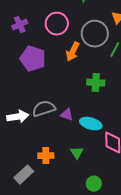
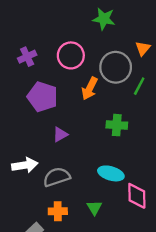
gray semicircle: (44, 109) -> (57, 177), moved
purple triangle: (67, 115) -> (60, 134), moved, turned -48

